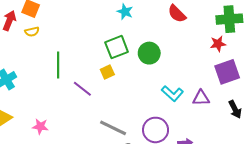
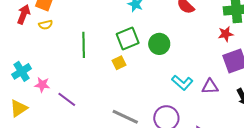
green line: (58, 65) -> (84, 45), moved
purple line: (82, 89) -> (67, 99), moved
pink star: (40, 126) -> (42, 85), moved

